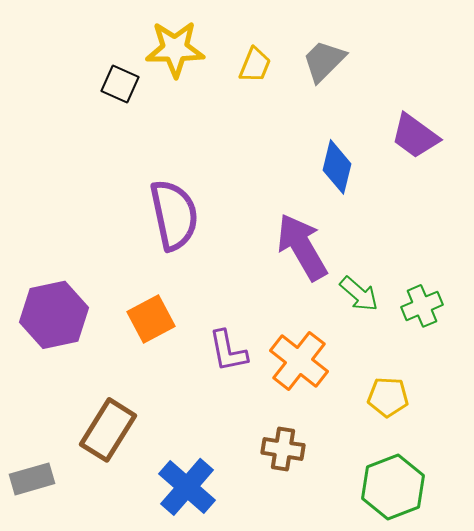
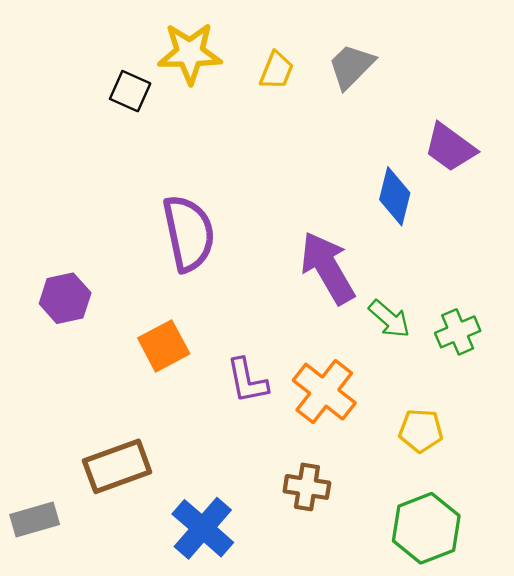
blue diamond: (337, 167) -> (395, 196), moved
purple hexagon: (54, 315) -> (65, 298), moved, size x0.7
brown rectangle: (108, 430) -> (117, 466), turned 38

